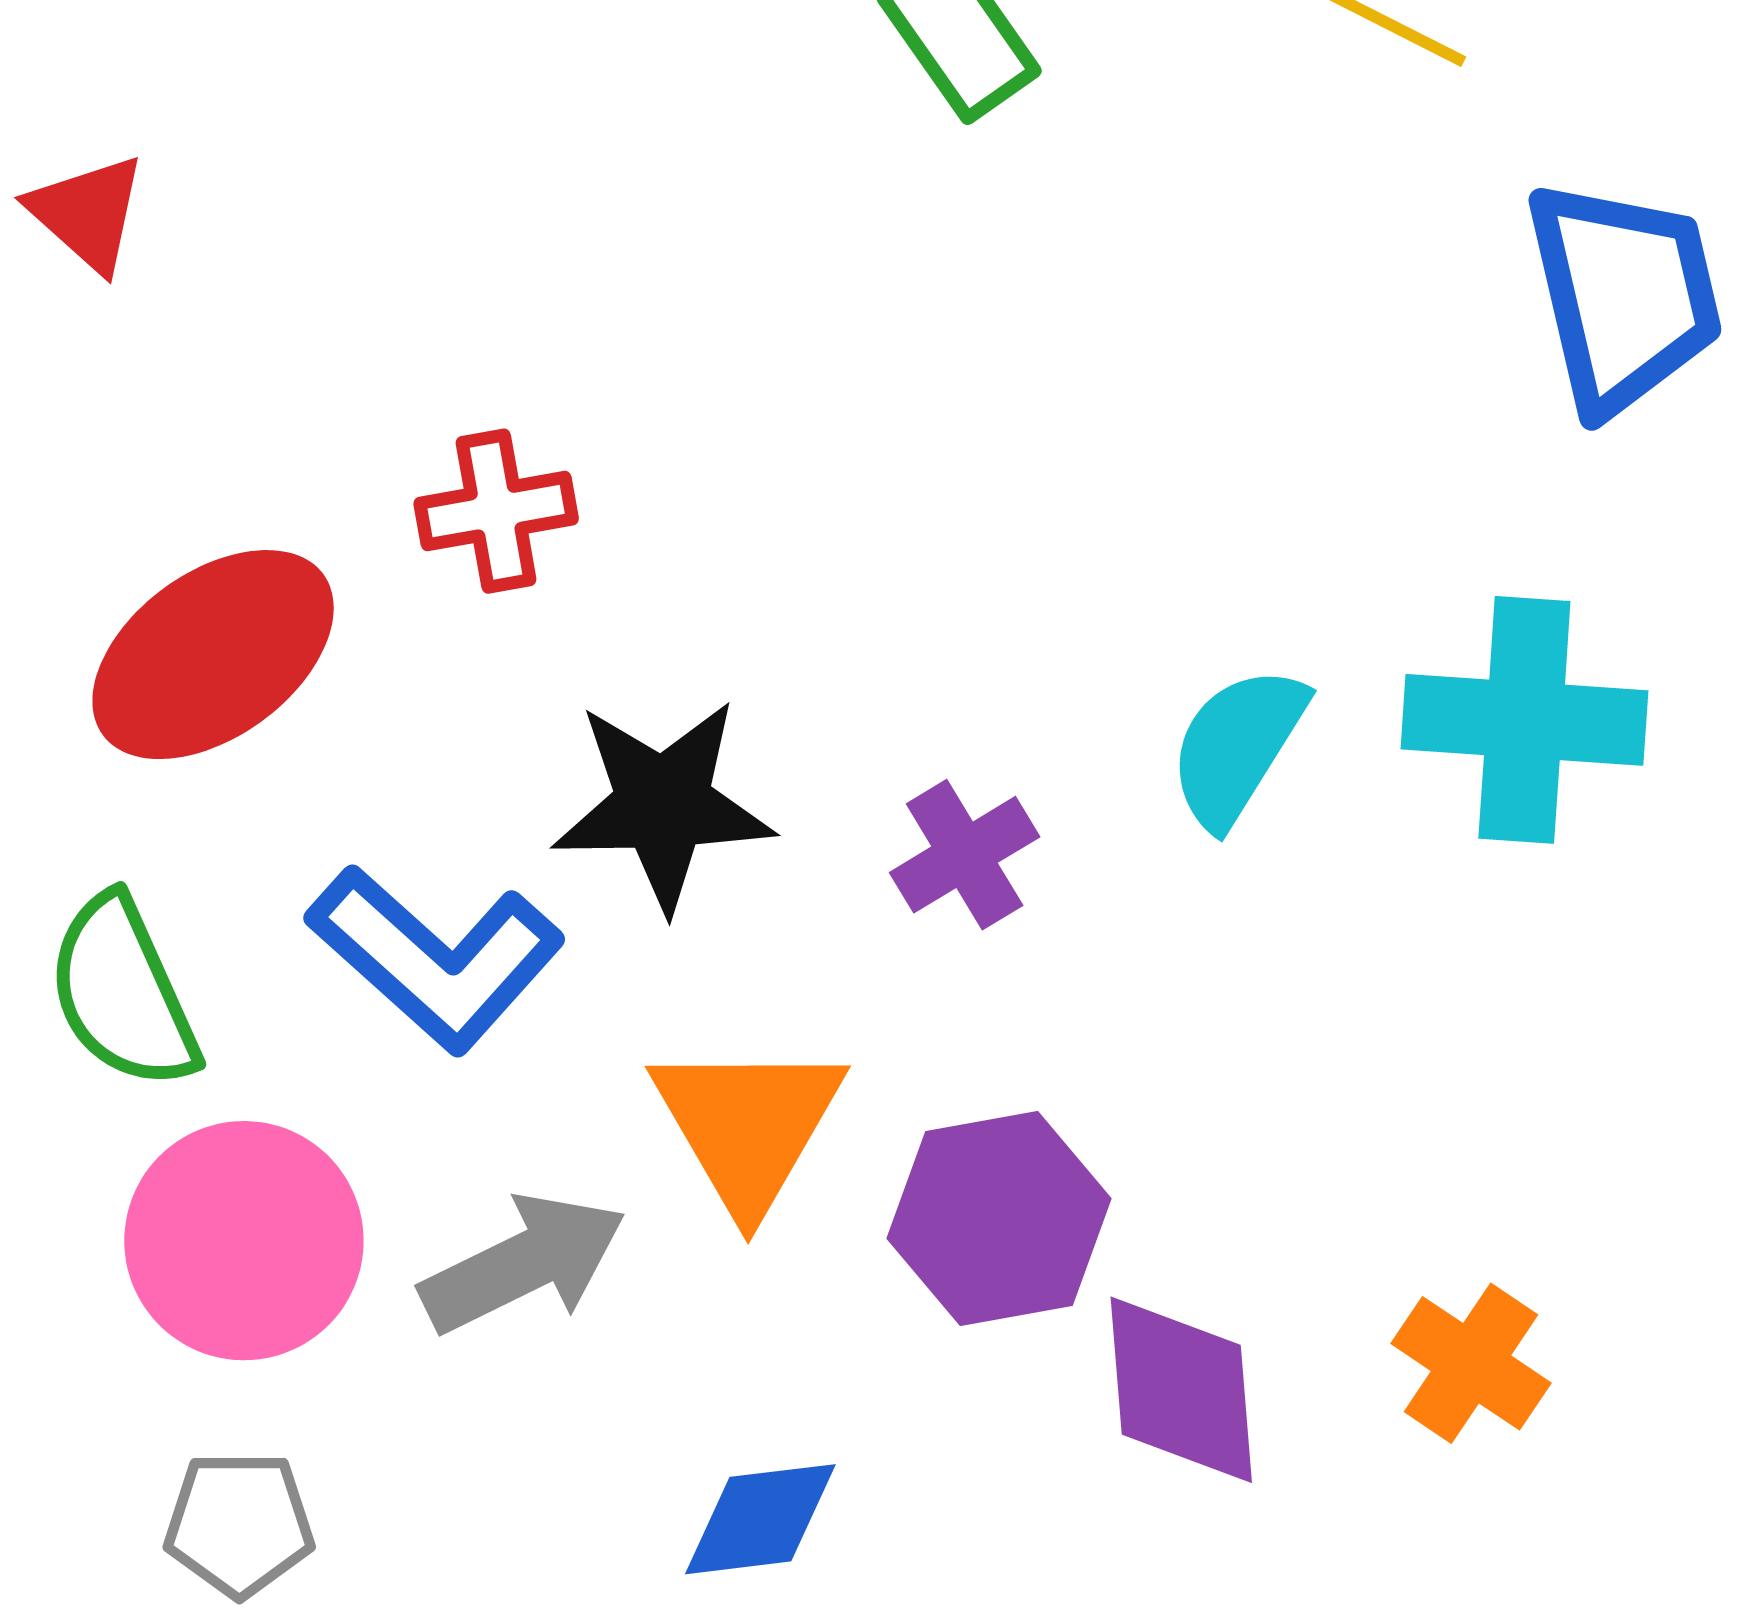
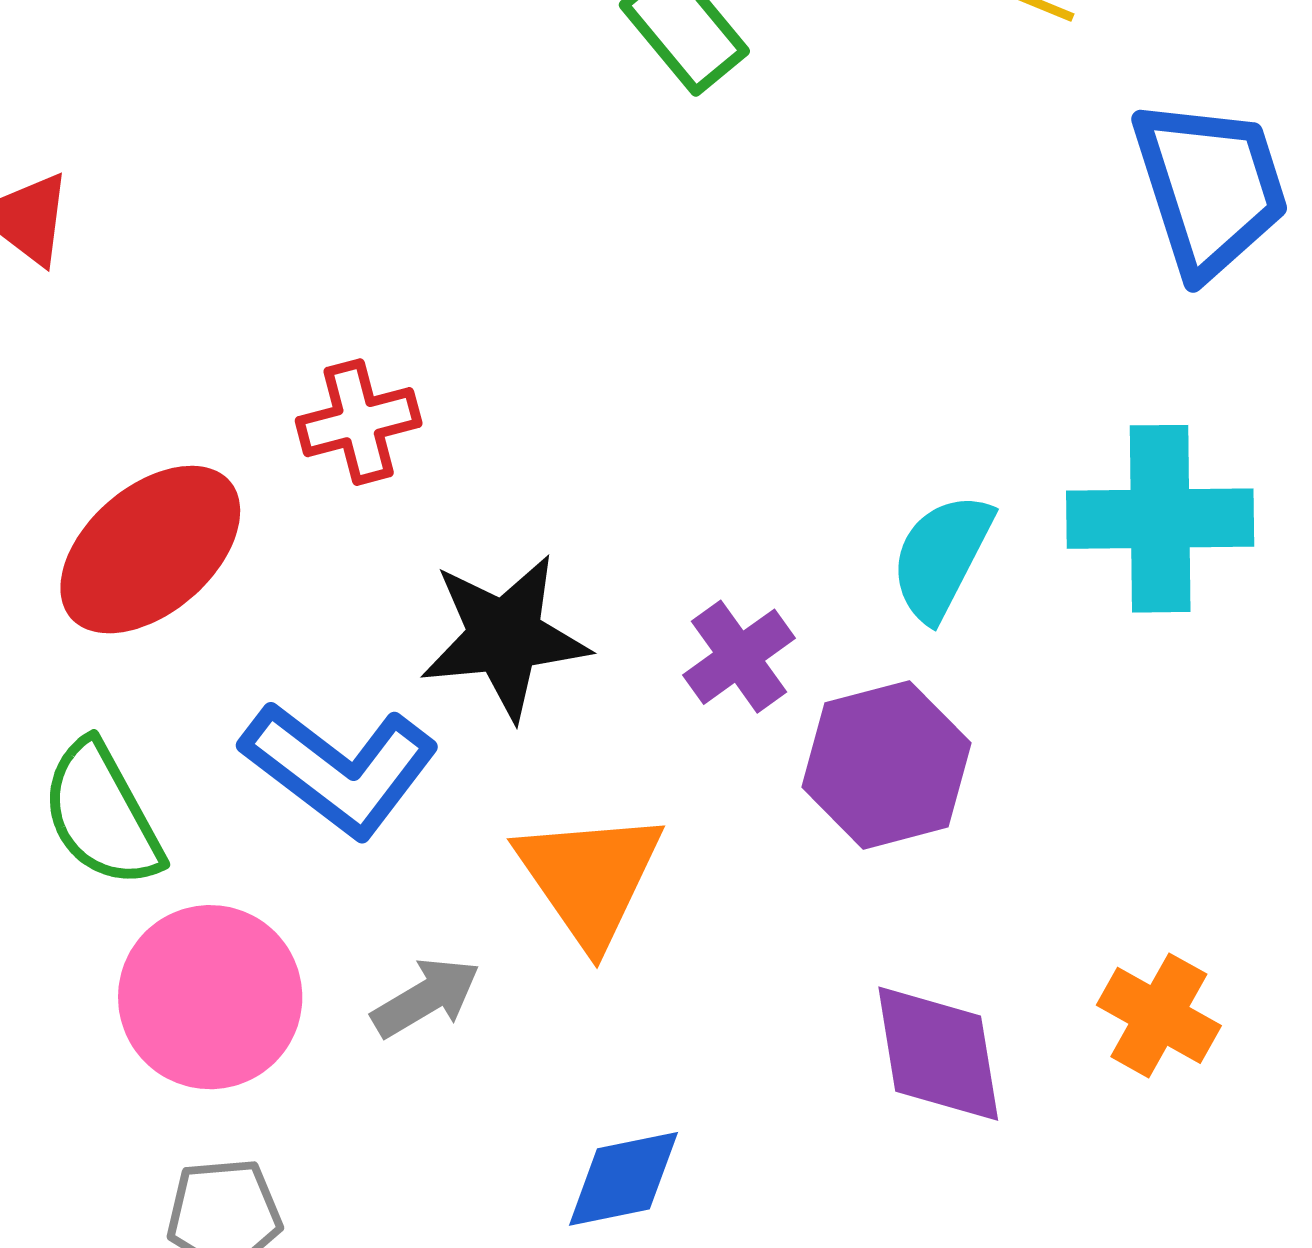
purple hexagon: (999, 1219) -> (886, 765), moved
gray arrow: (523, 1264) -> (426, 997), size x0.7

